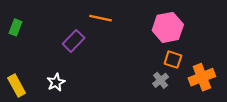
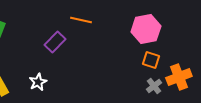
gray cross: (161, 80) -> (154, 86), moved

